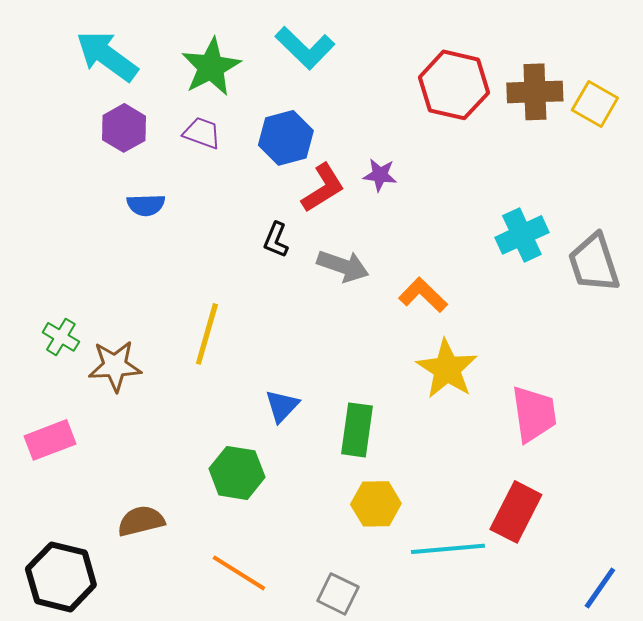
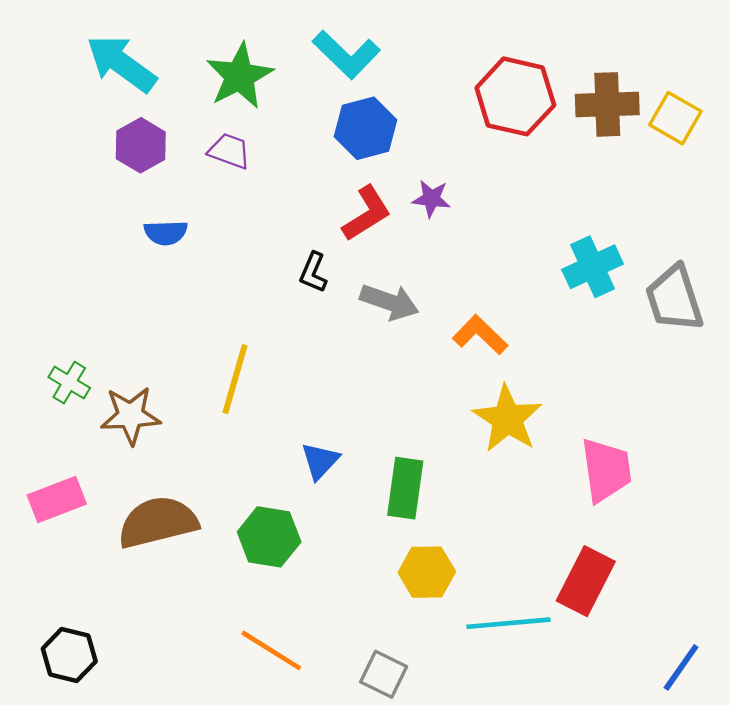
blue hexagon: (286, 138) -> (365, 128), moved
brown semicircle: (141, 521) -> (158, 522), moved, size x1.5
black hexagon: (61, 577) -> (69, 655), size x0.7

